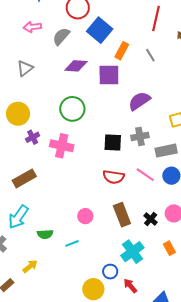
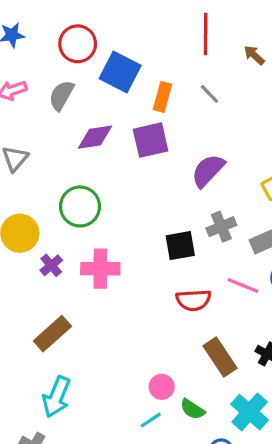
green circle: (72, 109) -> (80, 206), moved
pink circle: (85, 216) -> (162, 387), moved
green semicircle: (45, 234) -> (192, 409), moved, turned 49

